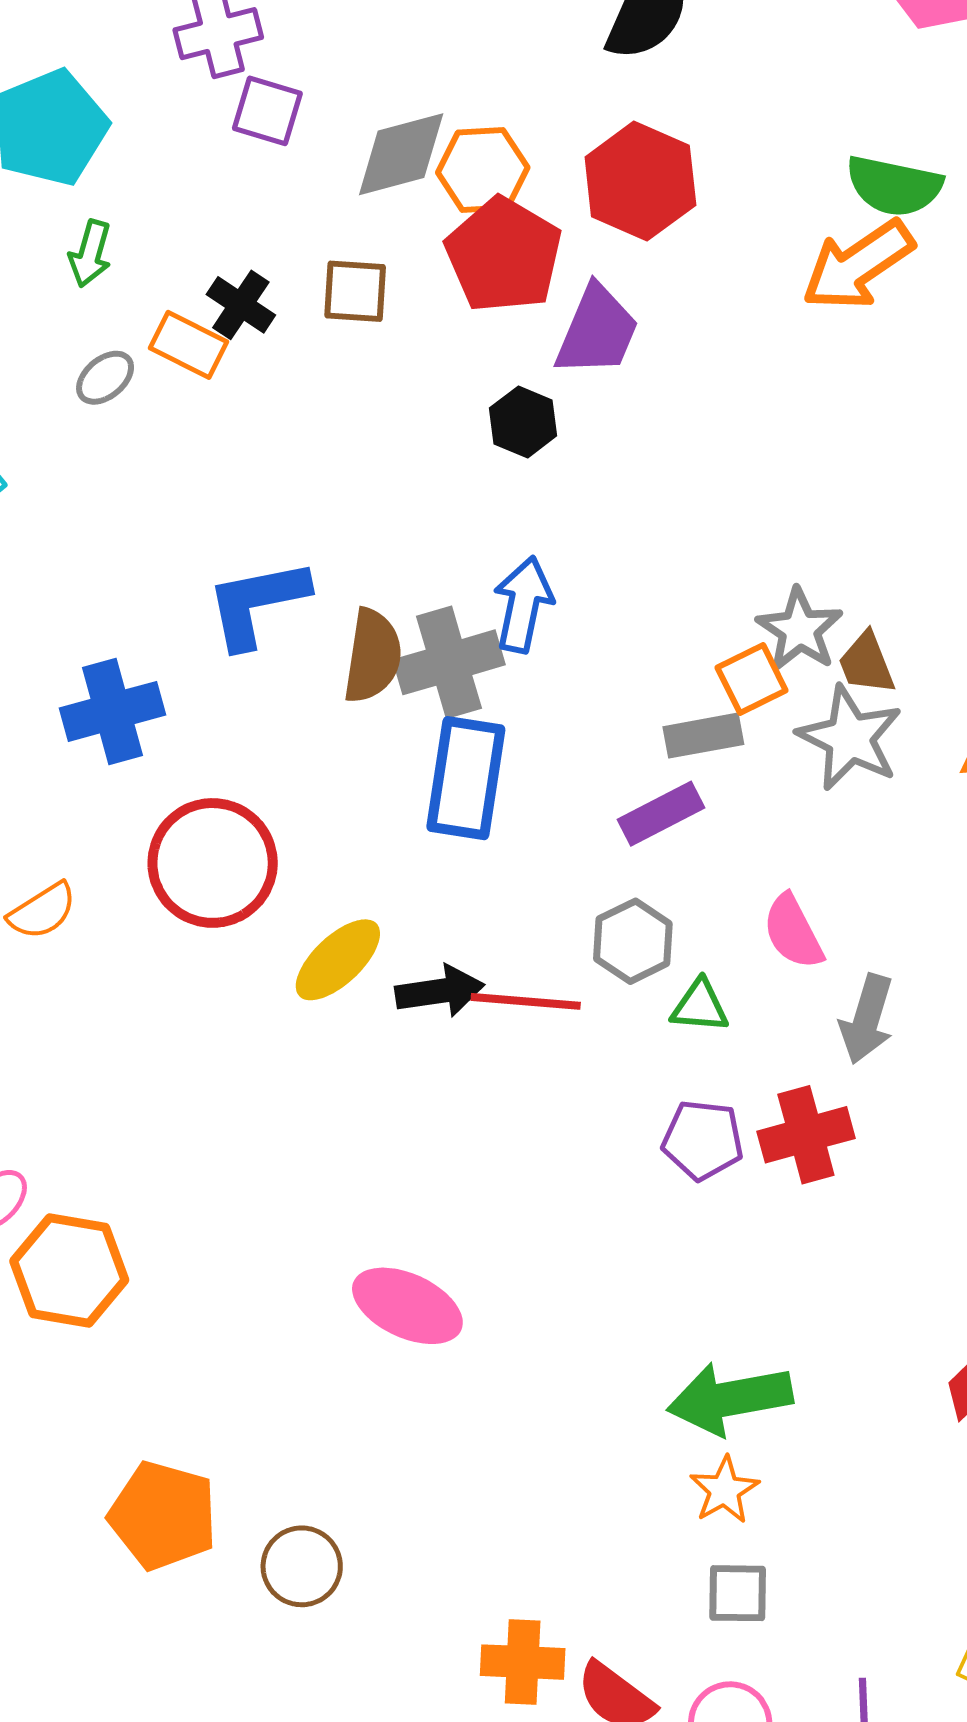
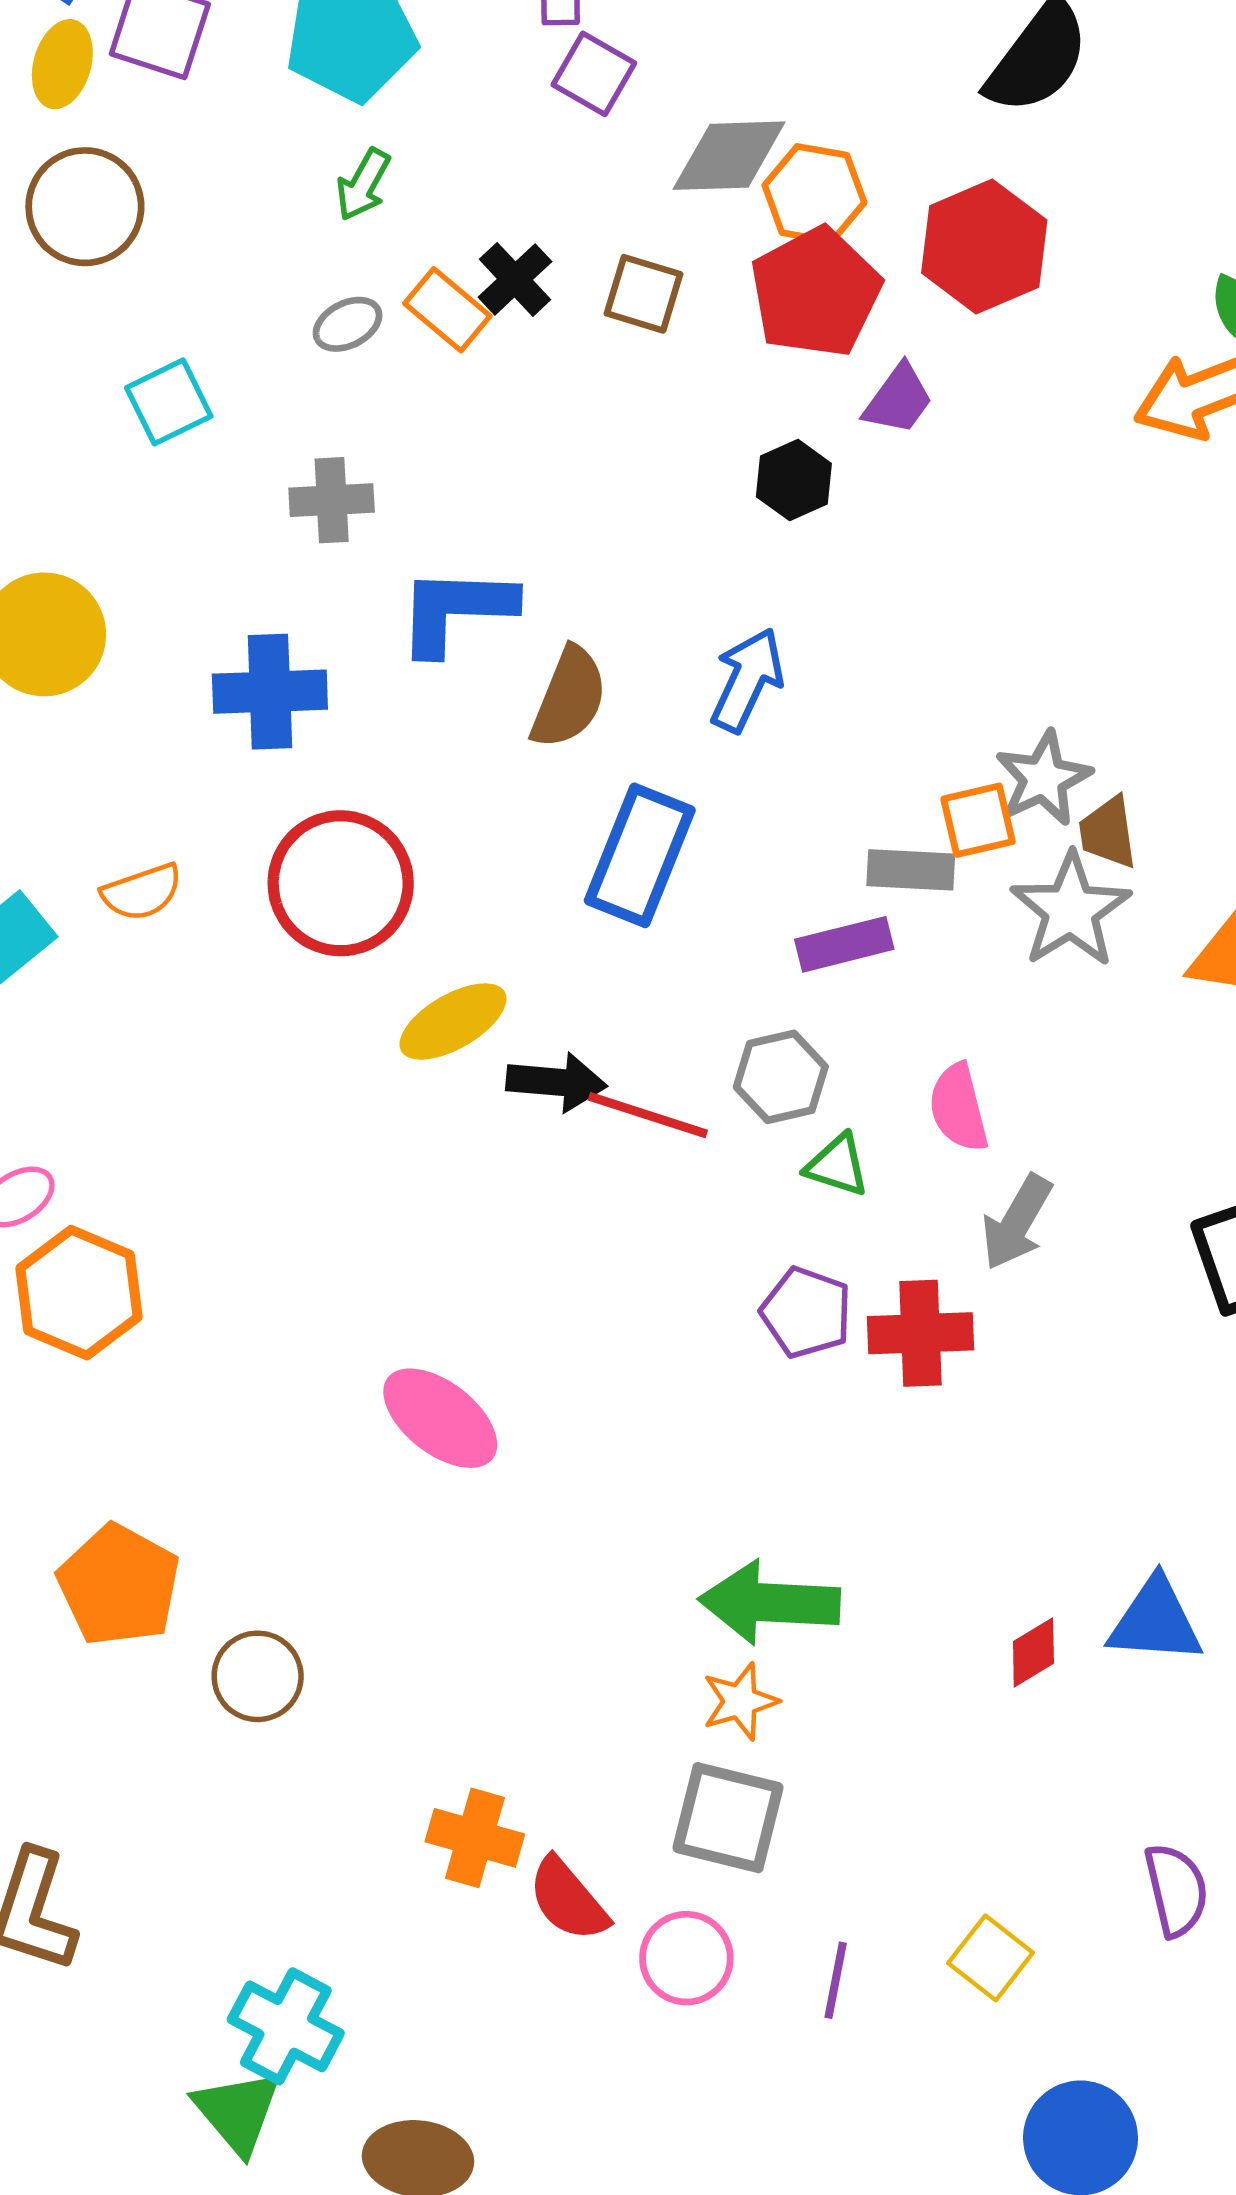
purple trapezoid: (597, 331) -> (898, 399), size x0.7
gray cross: (449, 662) -> (332, 500), moved, size x0.7
gray square: (738, 1593) -> (728, 1818), size x1.5

